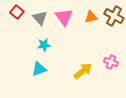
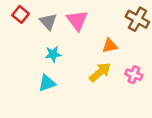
orange triangle: (91, 17) -> (110, 46), moved
yellow arrow: (83, 71) -> (100, 72), moved

